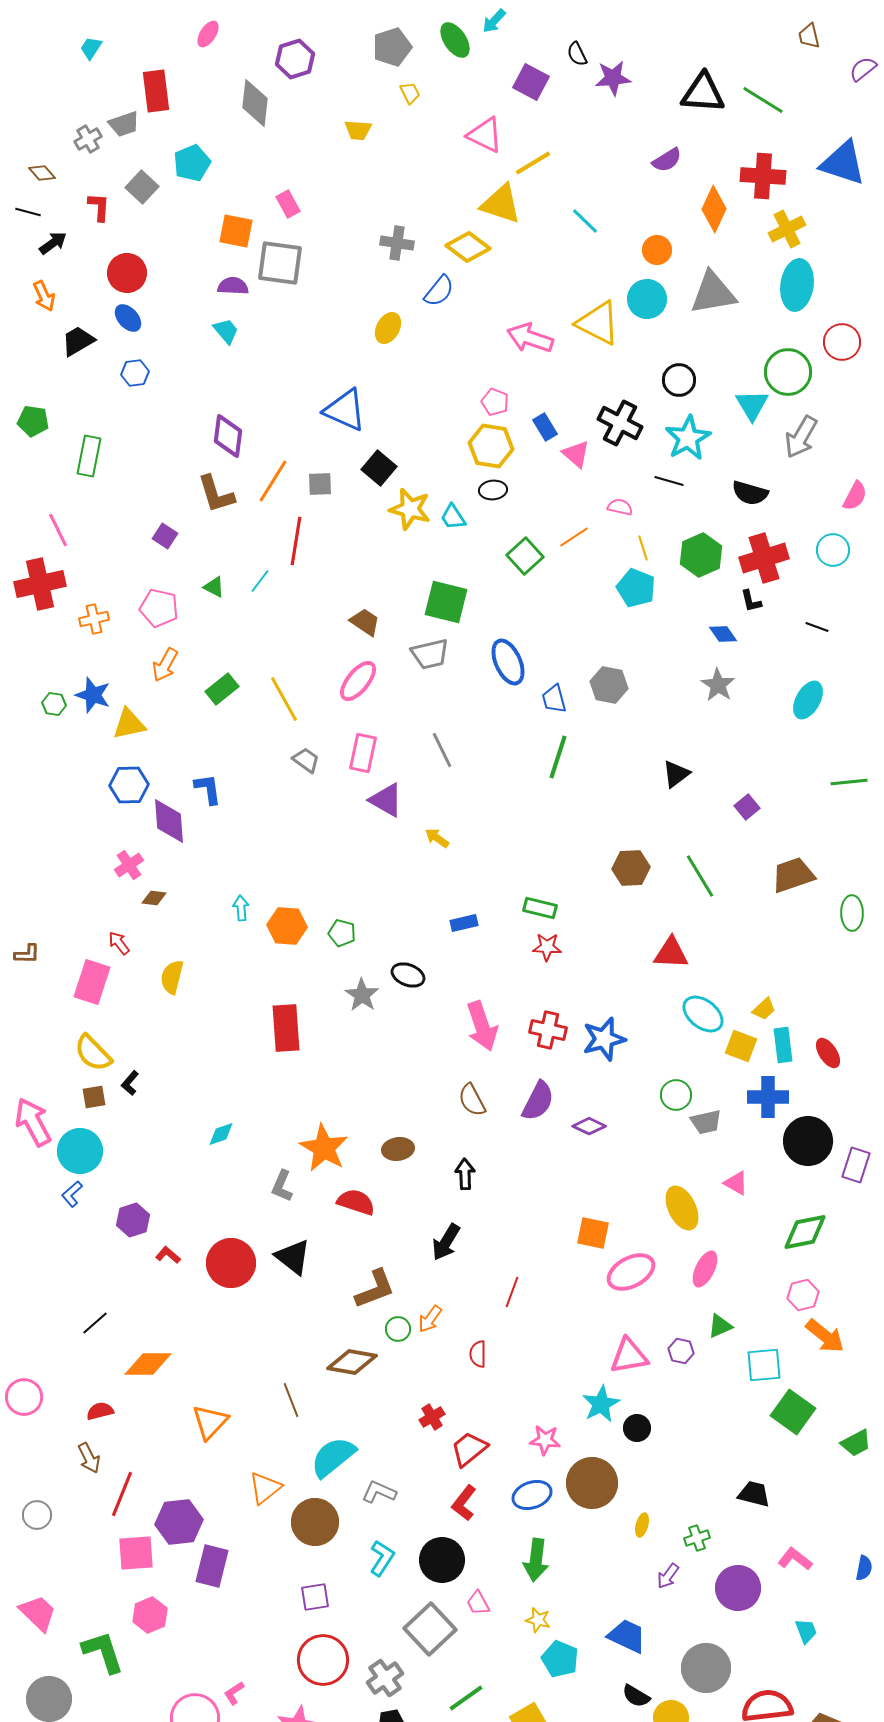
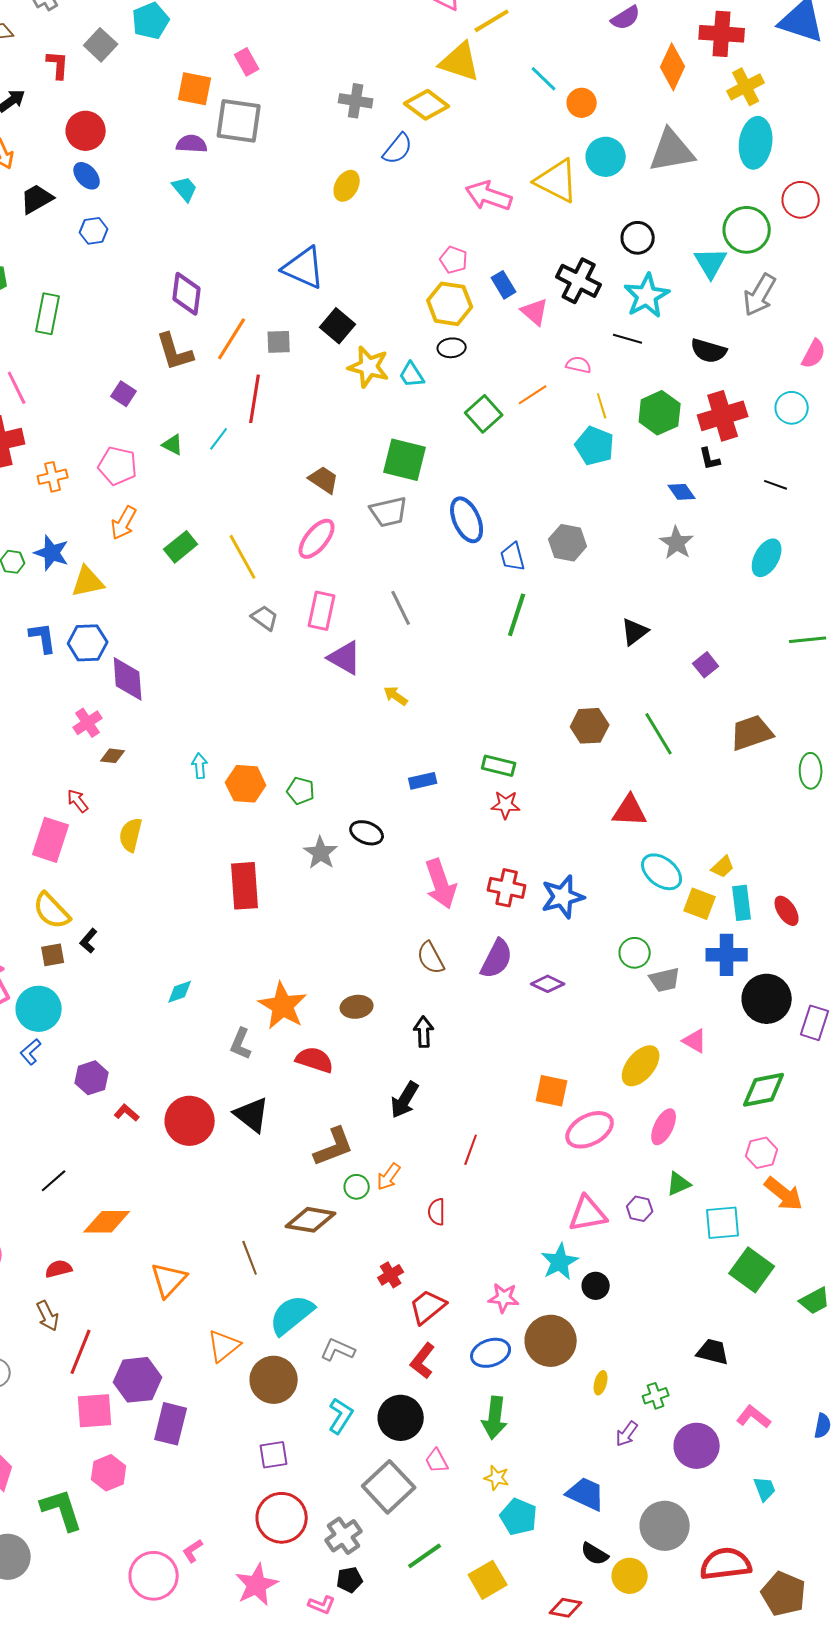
orange circle: (657, 250) -> (582, 103), moved
blue L-shape: (208, 789) -> (43, 638), moved
yellow ellipse: (682, 1208) -> (641, 1066), turned 66

